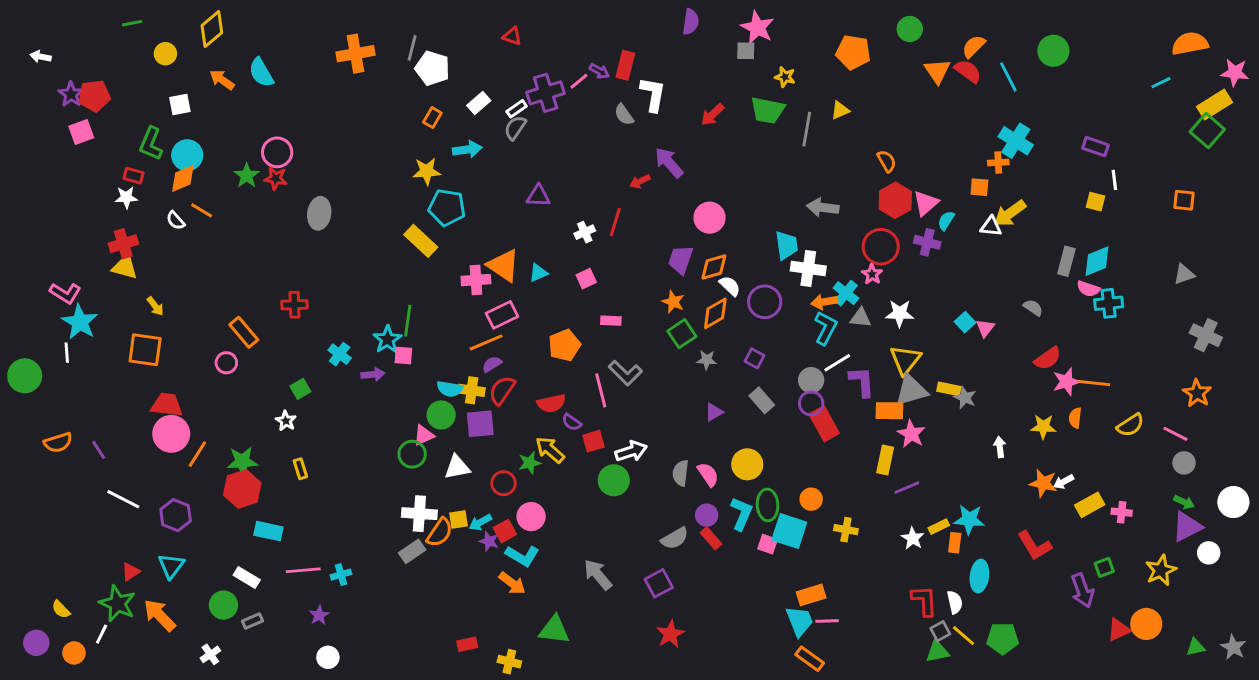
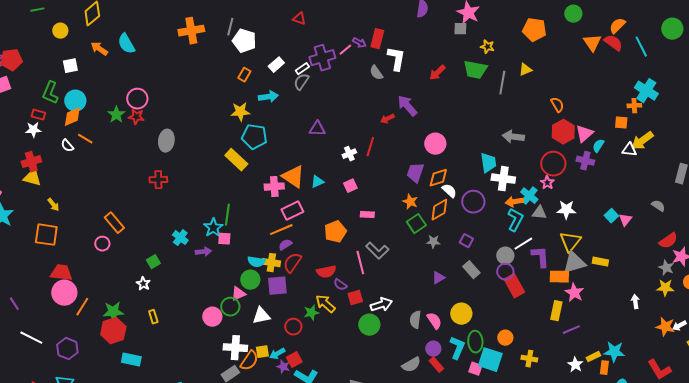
red cross: (295, 305) -> (158, 180), moved
gray star: (965, 398) -> (666, 268), moved
pink circle: (531, 517) -> (212, 317), moved

